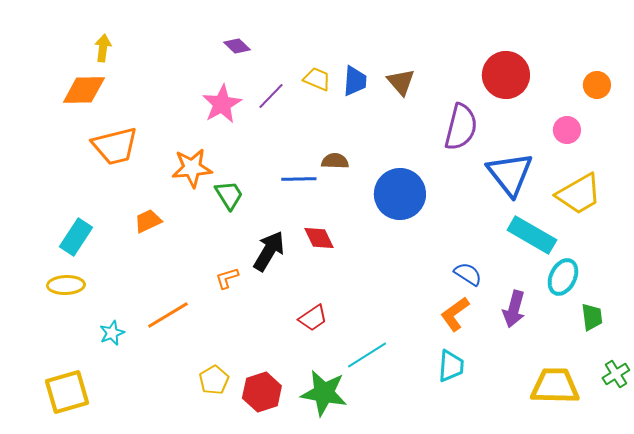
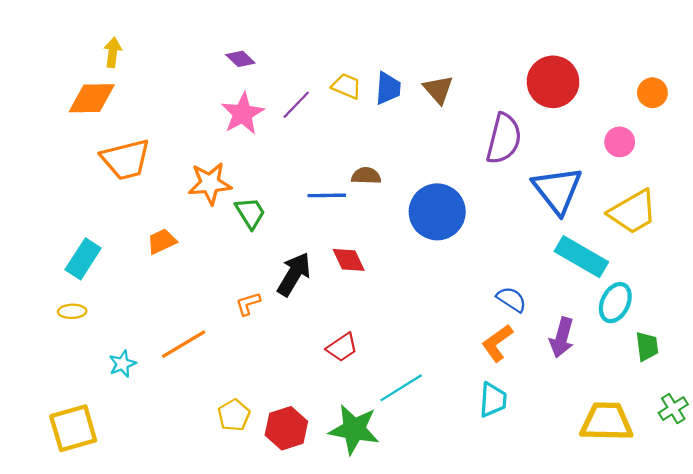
purple diamond: (237, 46) -> (240, 59), moved
yellow ellipse: (66, 285) -> (72, 311), size x0.7

